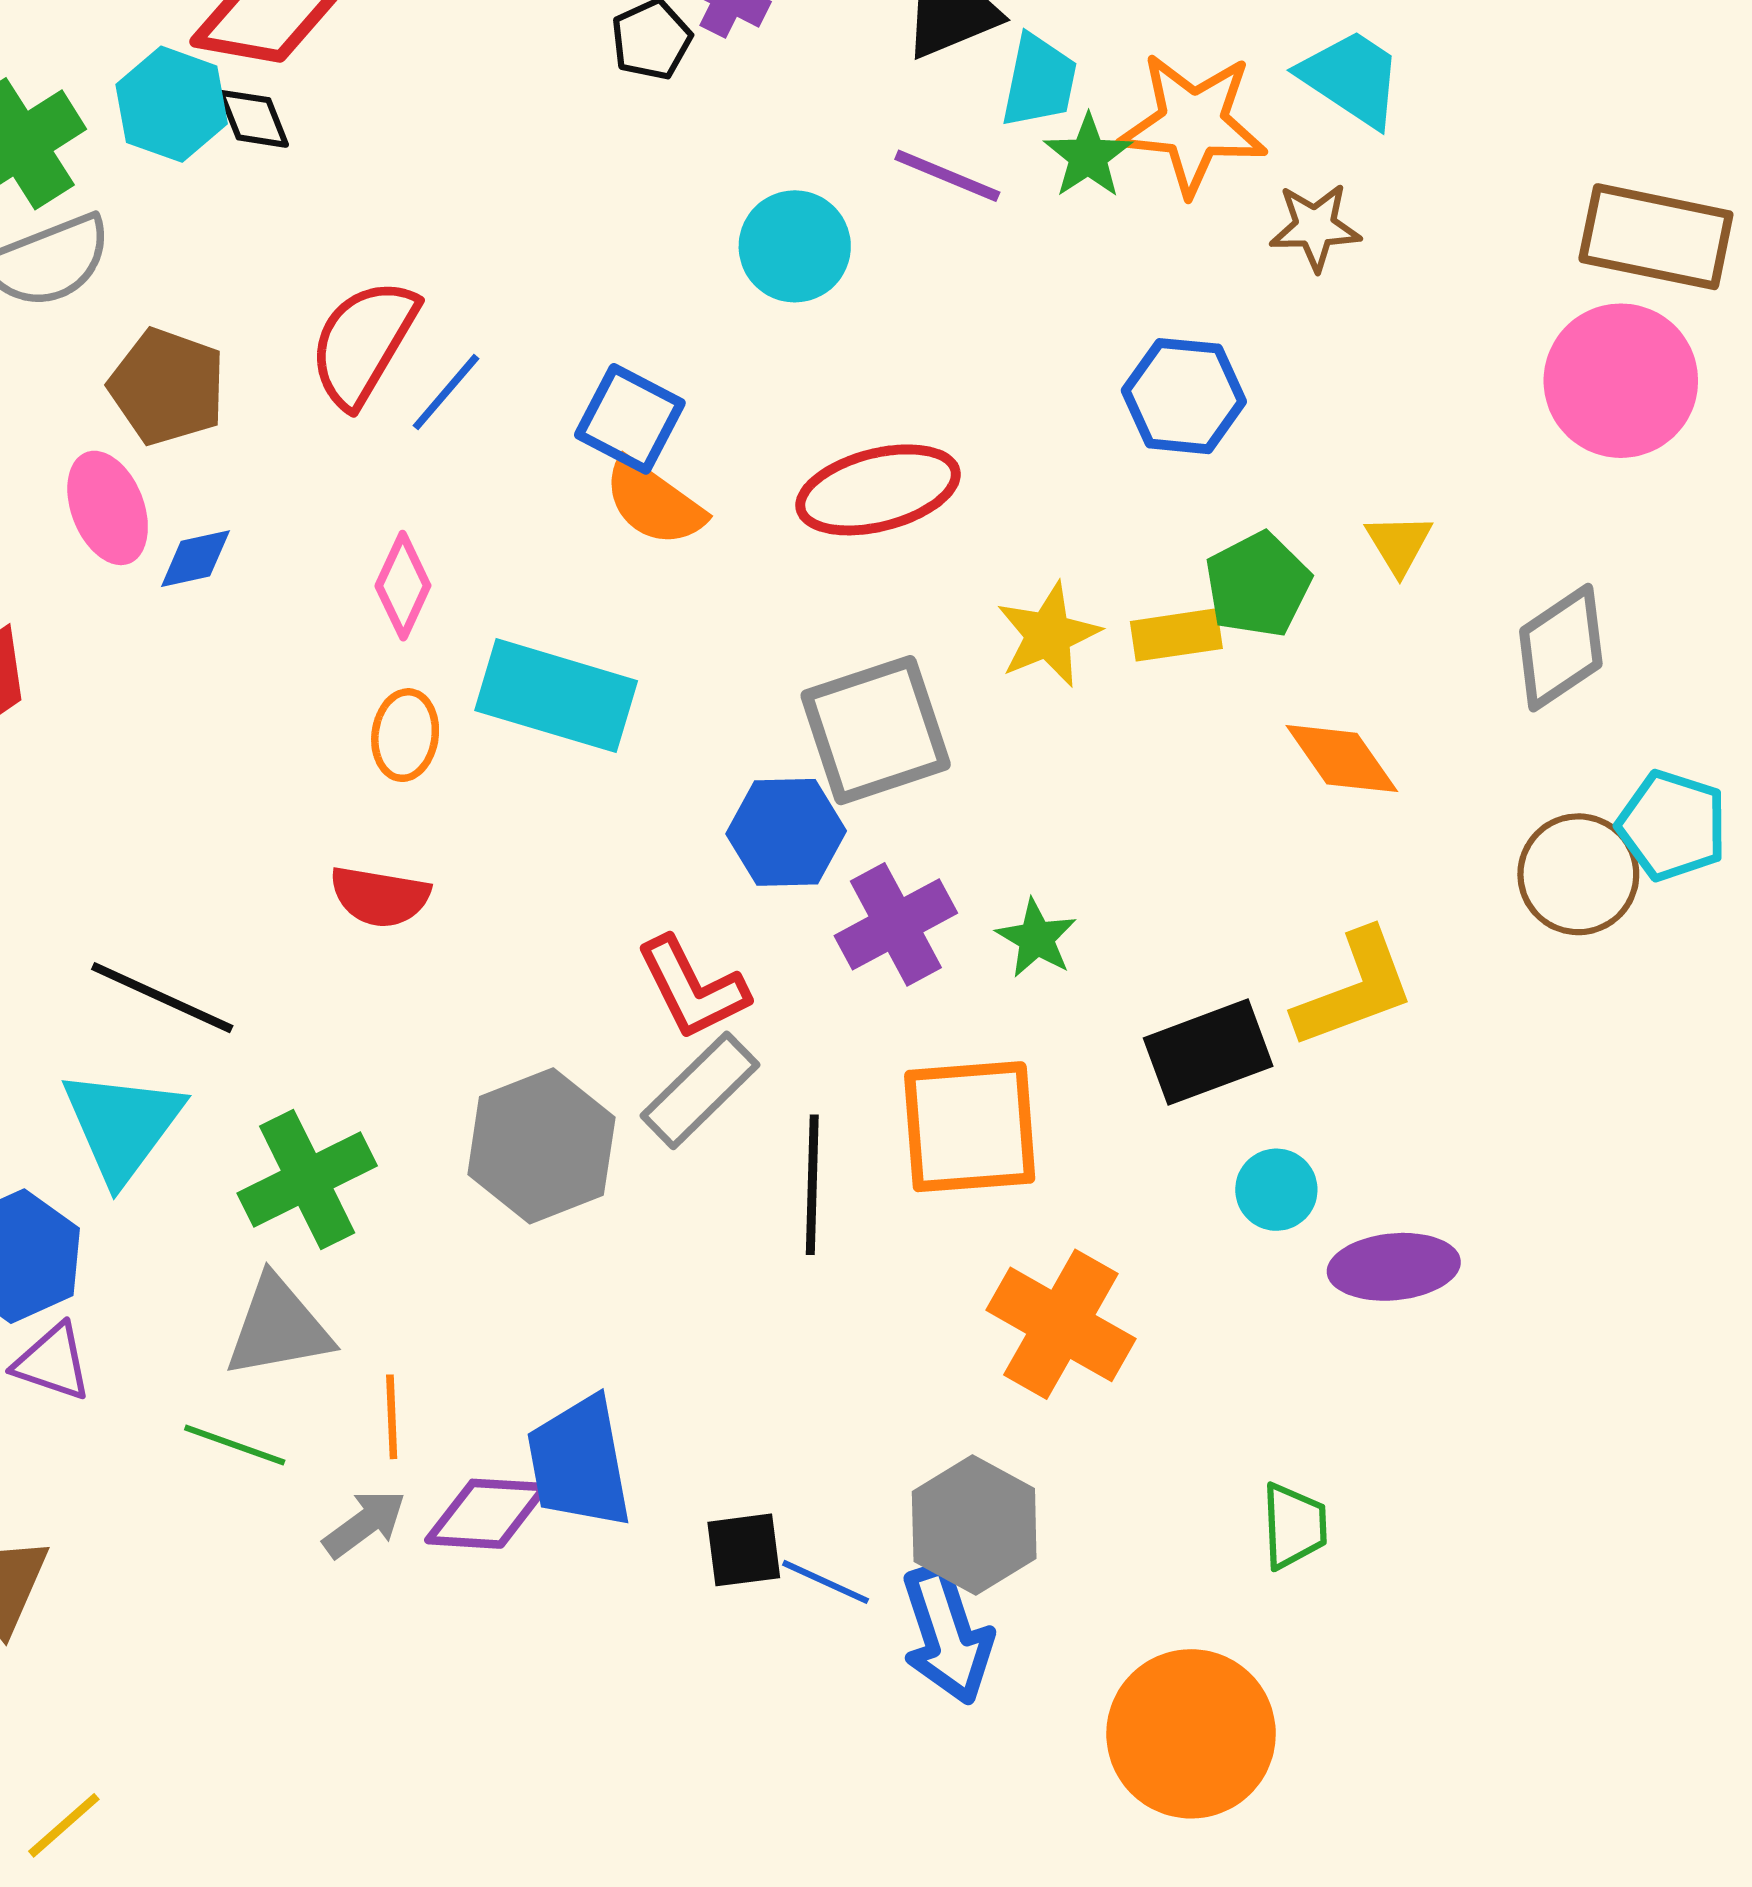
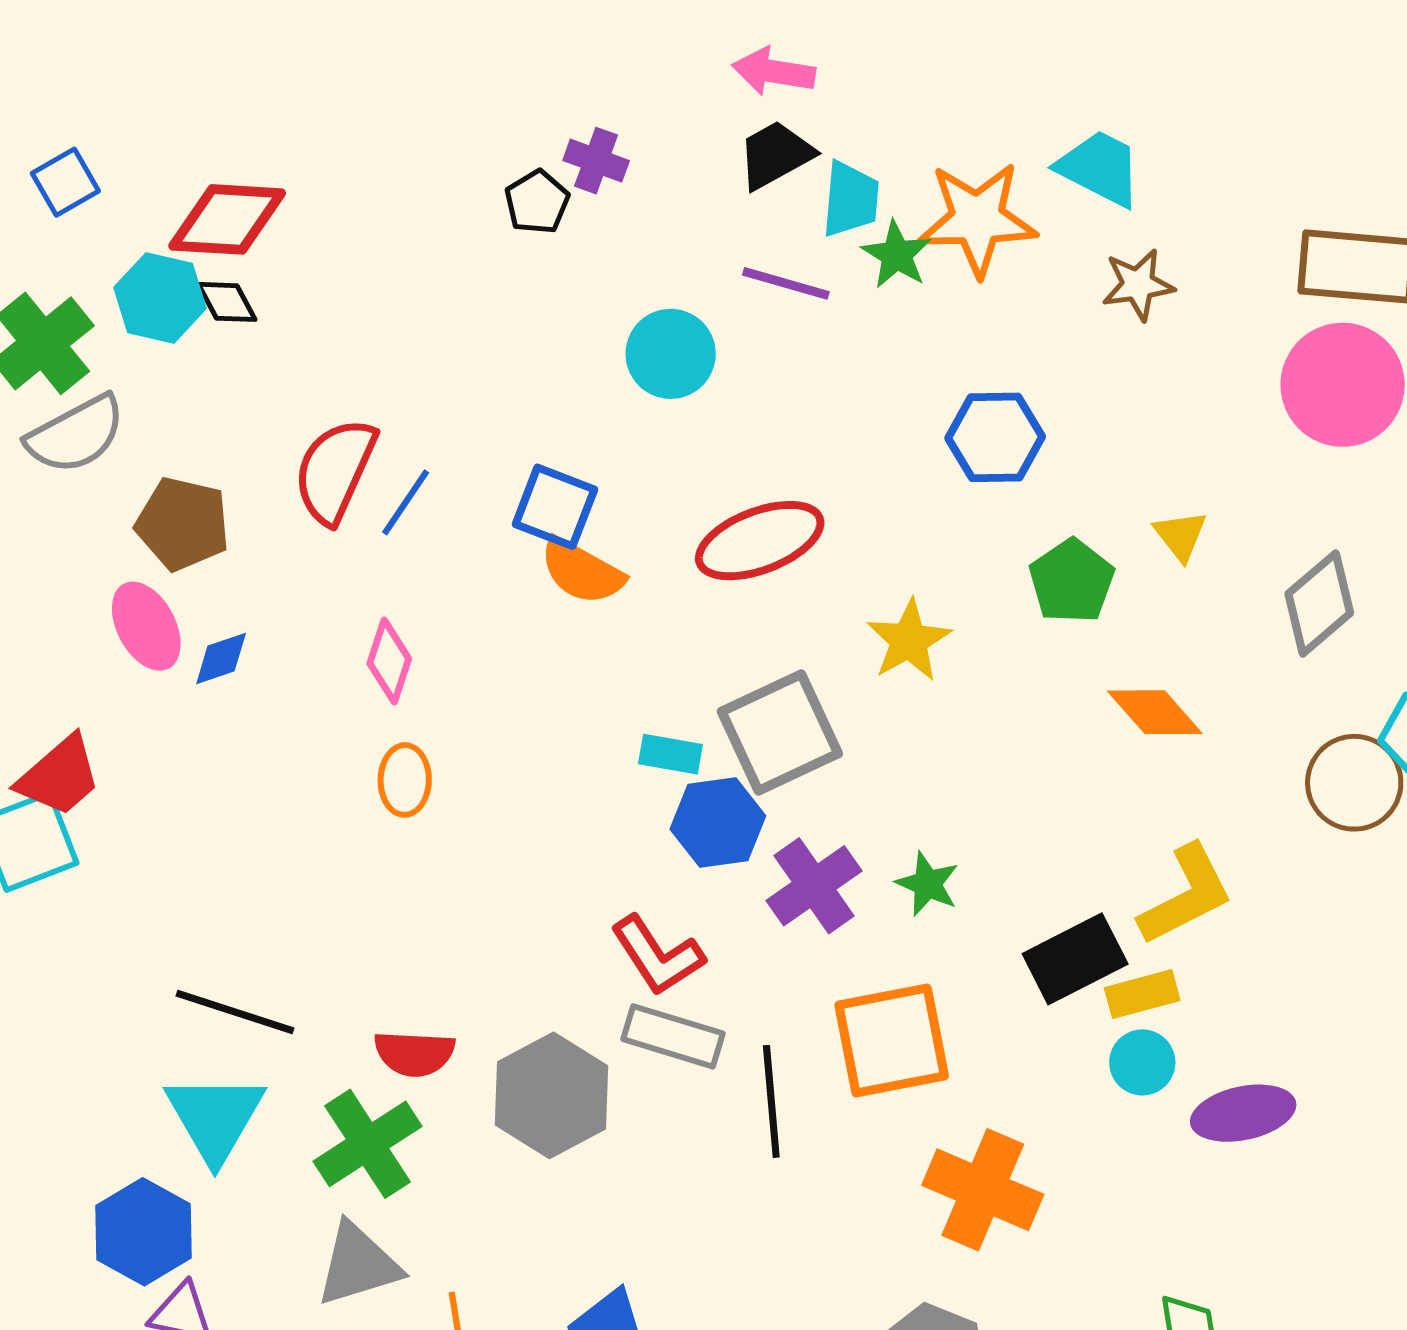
brown star: (1315, 227) -> (1138, 285), moved
yellow rectangle: (1176, 635) -> (1142, 994), moved
cyan rectangle: (556, 696) -> (670, 754), moved, size x0.5
red semicircle: (380, 897) -> (414, 1053), moved
gray rectangle: (700, 1090) -> (673, 1036), turned 68

